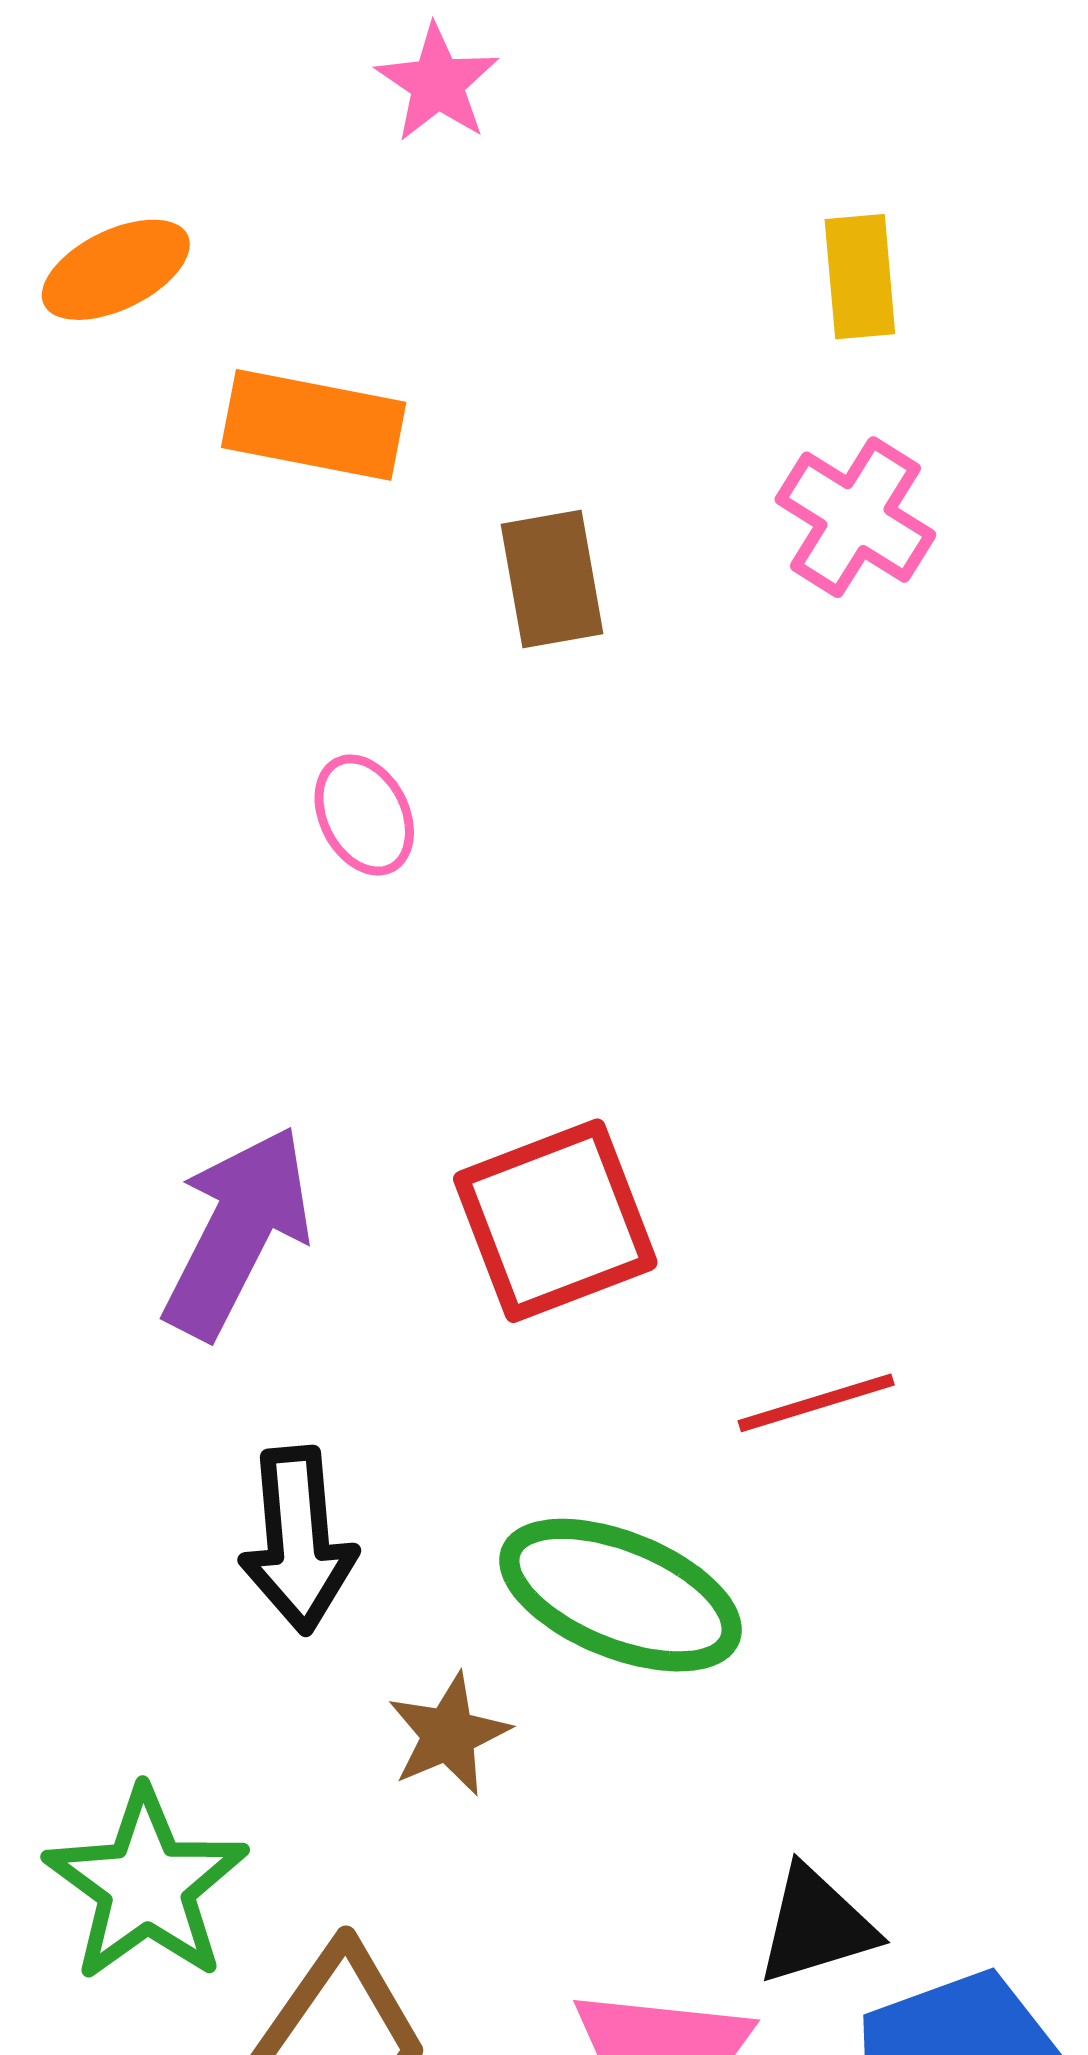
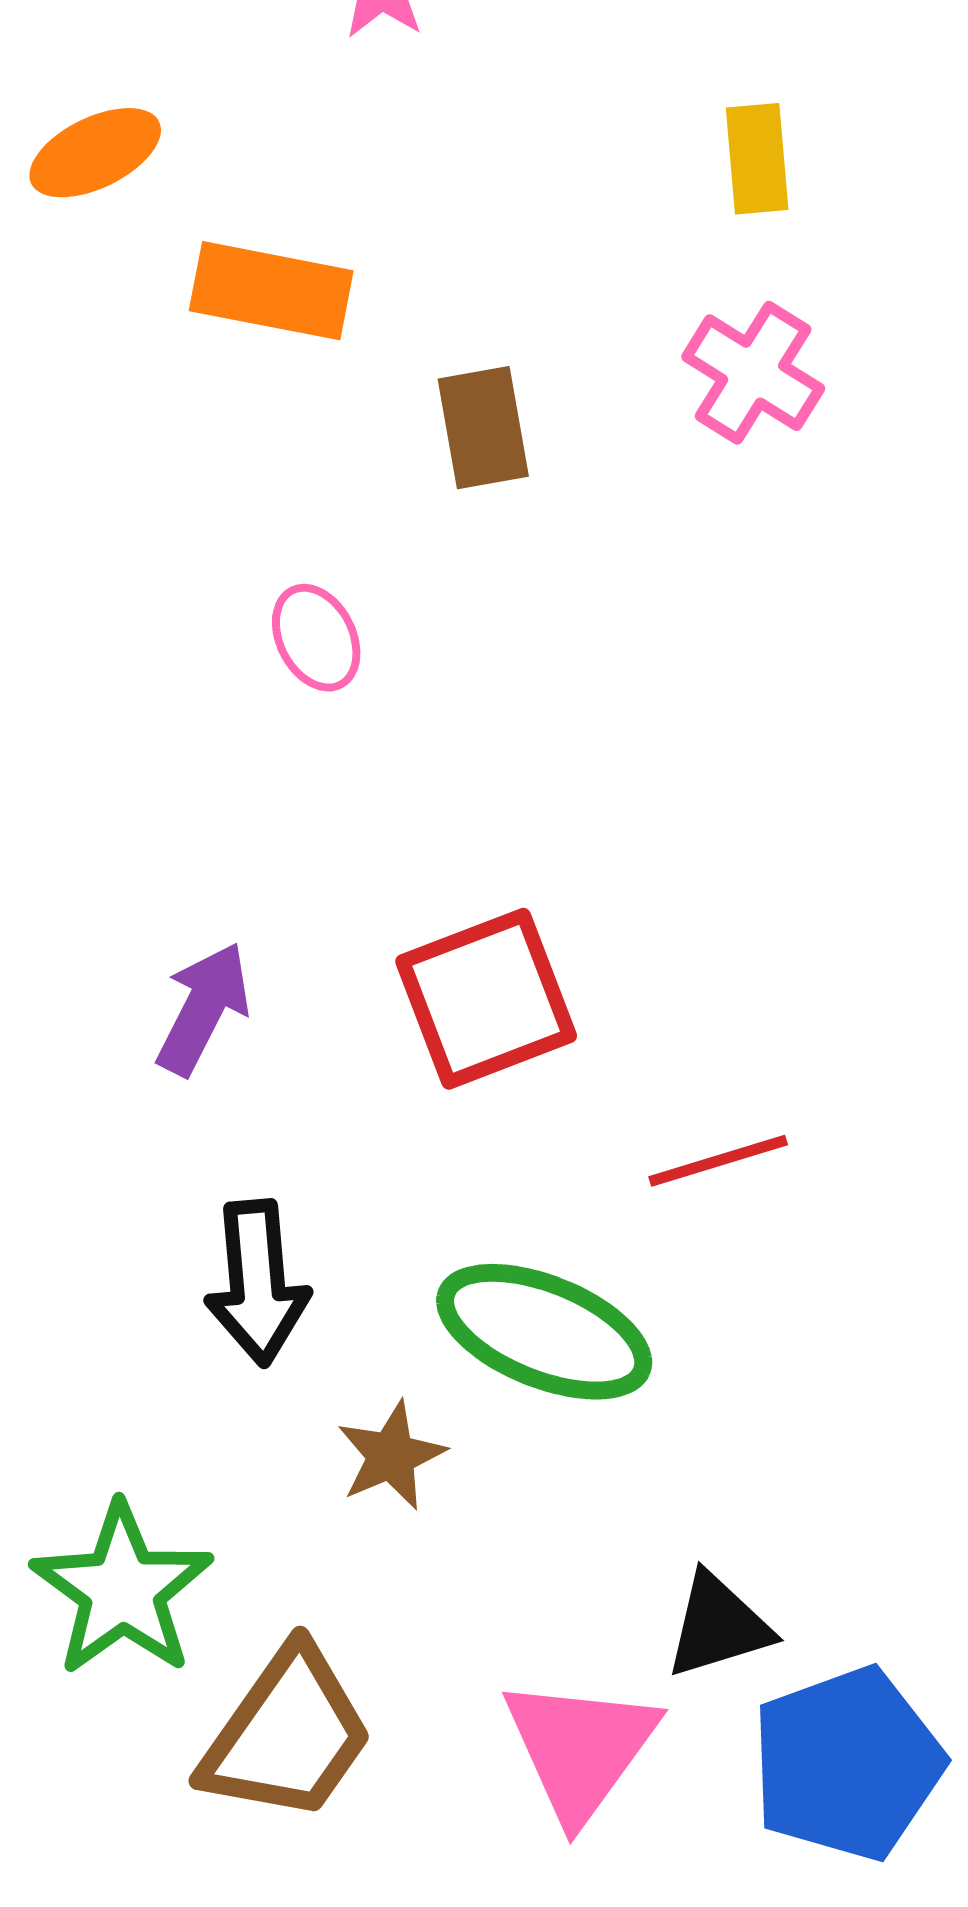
purple arrow: (237, 1232) -> (203, 1009), size x0.7

